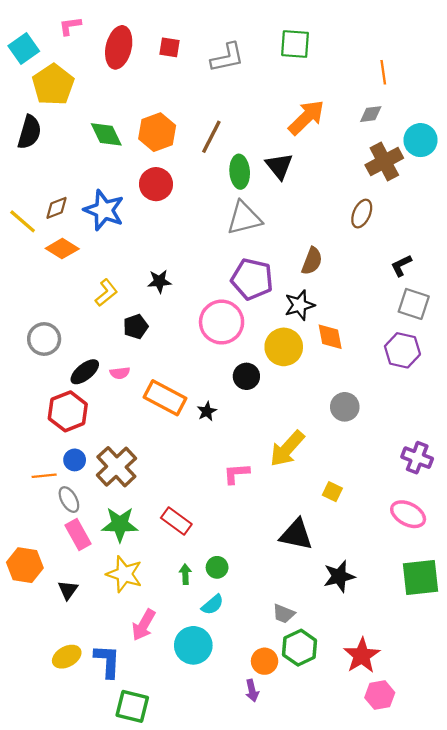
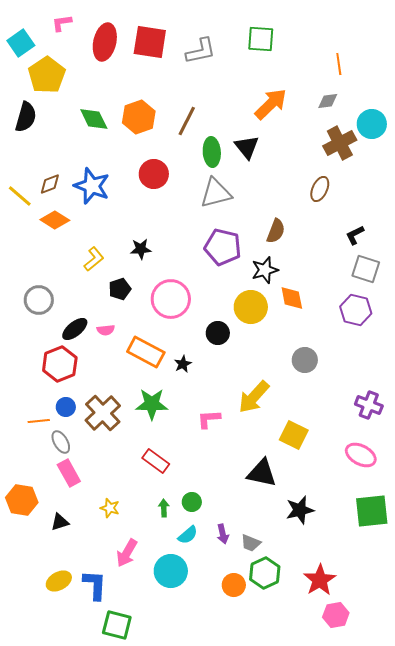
red square: (170, 47) -> (150, 42), size x1.8
red circle: (156, 184) -> (154, 174), moved
pink circle: (222, 322) -> (171, 299), moved
yellow square: (332, 492) -> (294, 435), size x1.6
green star: (120, 524) -> (152, 404), moved
yellow star: (124, 574) -> (110, 508), size x0.6
black triangle: (68, 590) -> (60, 522), turned 36
purple arrow: (252, 691) -> (223, 534), moved

